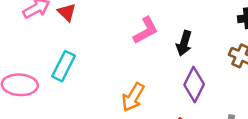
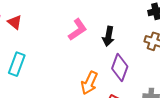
orange arrow: (133, 97) -> (89, 83), moved

